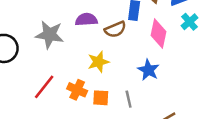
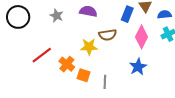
brown semicircle: (115, 29) -> (108, 35), moved
gray star: (50, 35) -> (57, 16), size x0.6
blue star: (148, 70) -> (138, 67), moved

